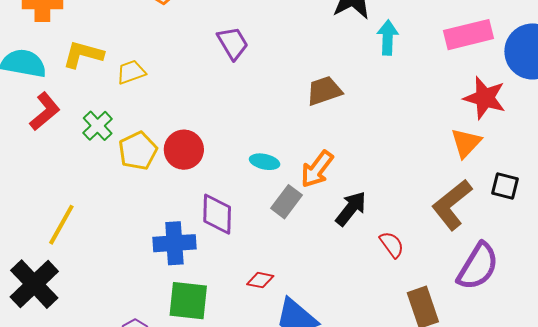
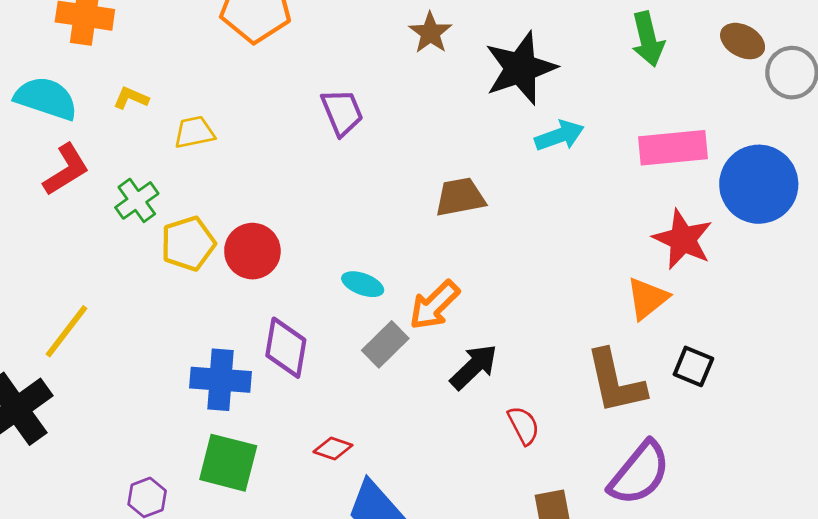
cyan arrow: (388, 38) -> (559, 136), turned 60
yellow L-shape: (83, 54) -> (131, 98), size x0.6
brown L-shape: (452, 205) -> (615, 382), turned -72

